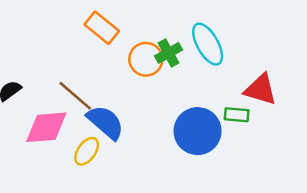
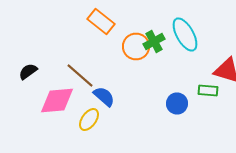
blue semicircle: (106, 122) -> (104, 96), size x0.7
blue circle: (198, 131) -> (177, 104), size x0.6

